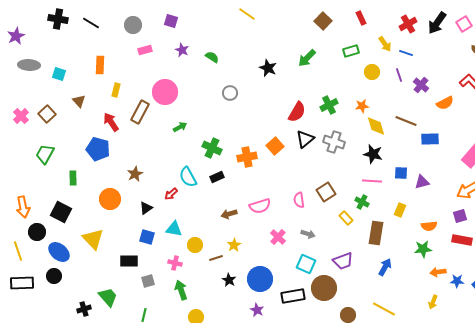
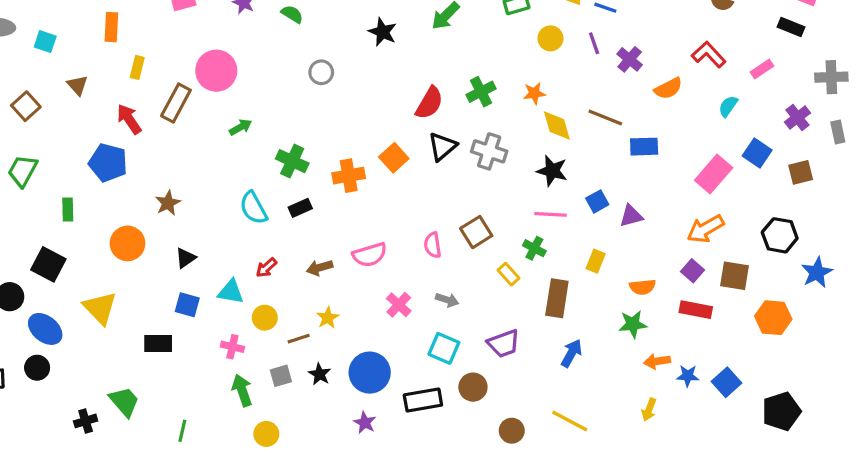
blue square: (401, 173) -> (597, 201), turned -32
red arrow: (171, 194) -> (266, 268), moved
purple square: (460, 216) -> (693, 271), turned -32
gray square: (148, 281) -> (281, 376), moved
brown circle: (324, 288) -> (473, 387), size x0.7

